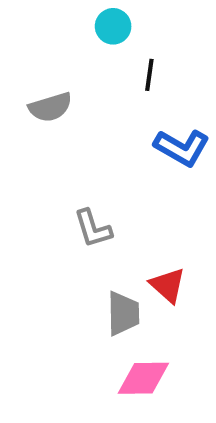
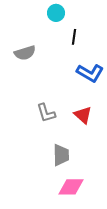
red triangle: (168, 285) -> (83, 115), moved

